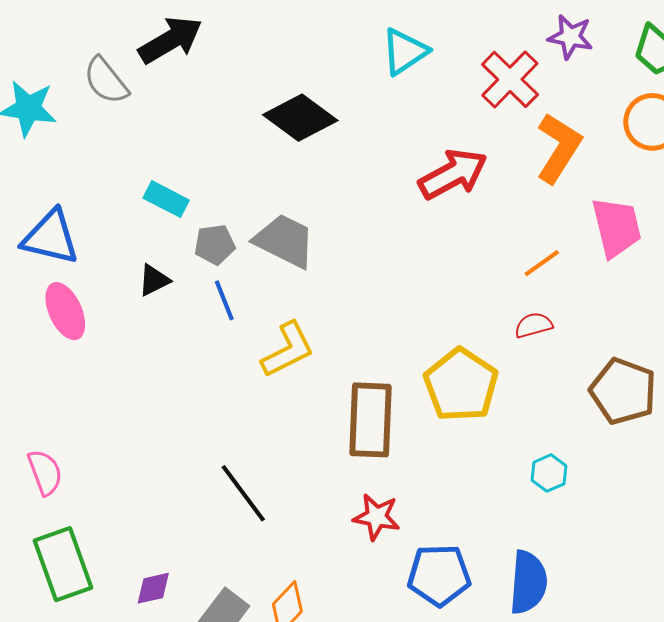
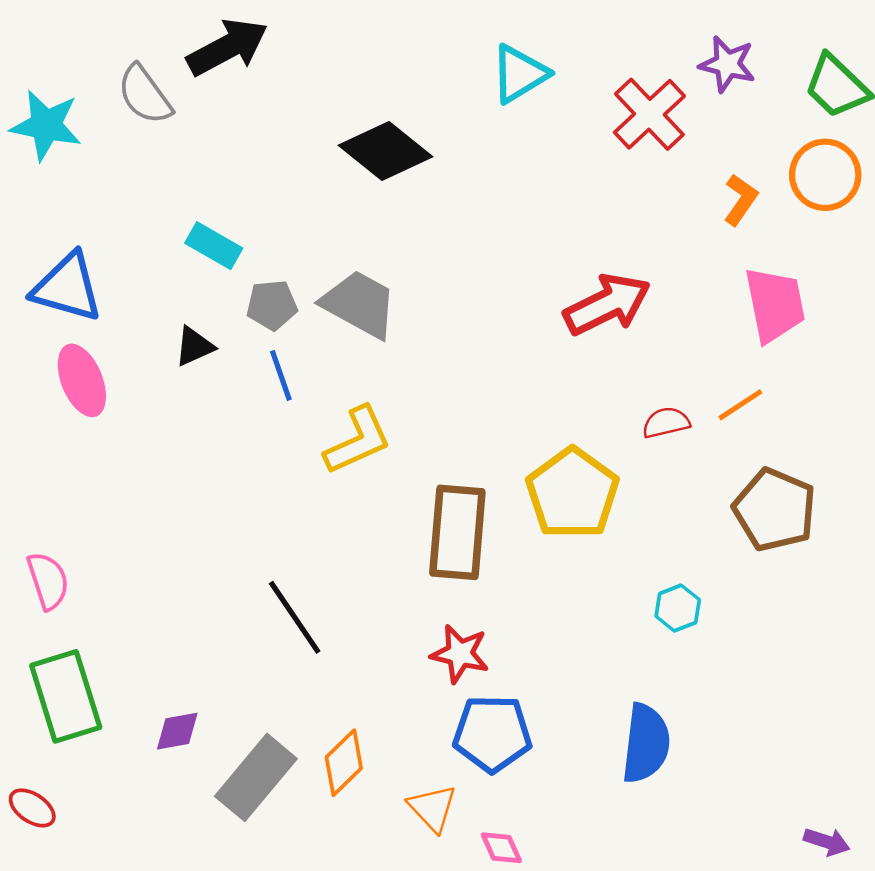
orange L-shape: (559, 148) -> (741, 200), moved, size x0.6
red arrow: (453, 174) -> (607, 304), moved
orange line: (542, 263) -> (740, 405), moved
blue pentagon: (439, 575) -> (492, 734), moved

